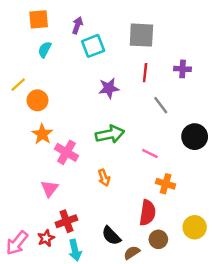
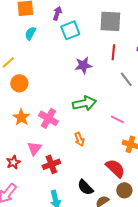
orange circle: (37, 100) -> (19, 83), moved
orange star: (42, 134) -> (21, 117), moved
red semicircle: (147, 213) -> (115, 168), turned -55
red cross: (66, 221) -> (51, 164), moved
red star: (46, 238) -> (13, 162), moved

